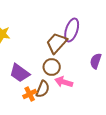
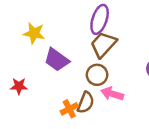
purple ellipse: (72, 30) -> (100, 19), moved
purple trapezoid: (20, 73) -> (57, 60), moved

